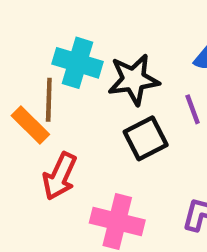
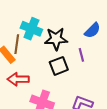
red arrow: (60, 176) -> (18, 79), turned 60

